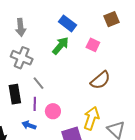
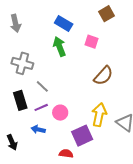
gray arrow: (21, 27) -> (16, 23), moved
green arrow: (61, 46) -> (59, 47), turned -54
purple line: (35, 104) -> (41, 107), turned 72

